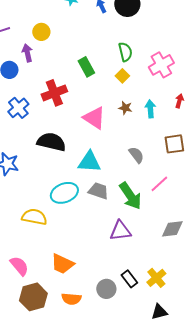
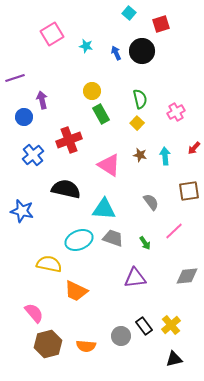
yellow circle: (41, 32) -> (92, 91), moved
pink cross: (161, 65) -> (176, 112), size x0.7
red arrow: (179, 101) -> (194, 148), turned -152
green arrow: (130, 196) -> (145, 243), size x0.5
orange trapezoid: (62, 264) -> (76, 291), moved

